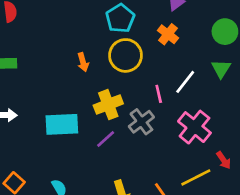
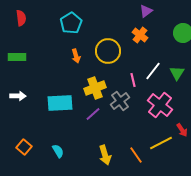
cyan pentagon: (120, 18) -> (71, 23), moved
green triangle: (221, 69) -> (177, 73), moved

